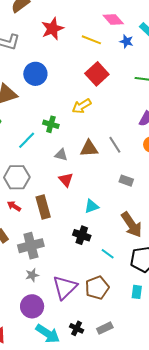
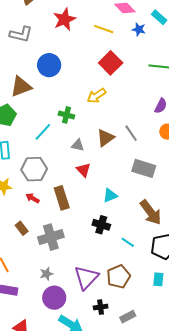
brown triangle: (89, 148) -> (106, 138), turned -30
gray rectangle: (126, 181) -> (144, 168), size x1.6
gray star: (32, 275) -> (46, 274), moved
black cross: (77, 328) -> (101, 307), moved, turned -32

